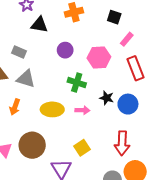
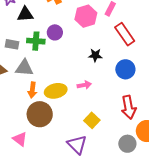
pink hexagon: (99, 57) -> (86, 16), moved
green cross: (77, 83) -> (36, 41), moved
black star: (107, 98) -> (95, 55), moved
orange arrow: (15, 107) -> (32, 90), moved
brown circle: (32, 145) -> (40, 114), moved

